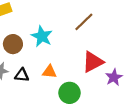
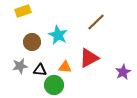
red triangle: (93, 62) -> (89, 58), moved
green circle: (69, 93) -> (54, 85), moved

